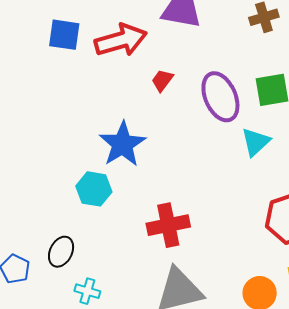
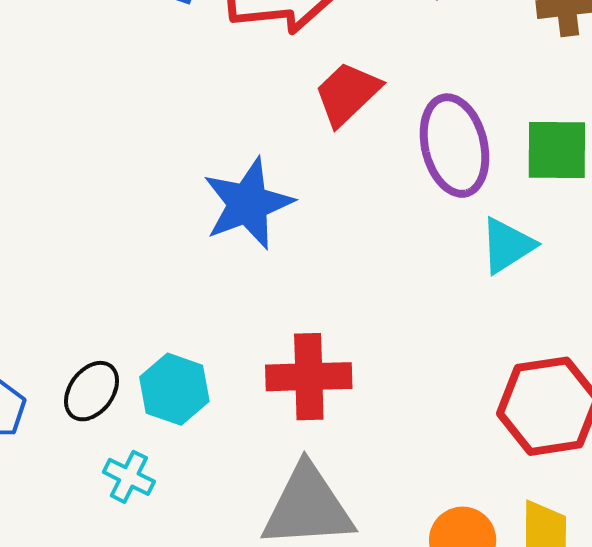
red trapezoid: (162, 80) -> (347, 94), size x1.5
cyan hexagon: (94, 189) -> (174, 389), moved

